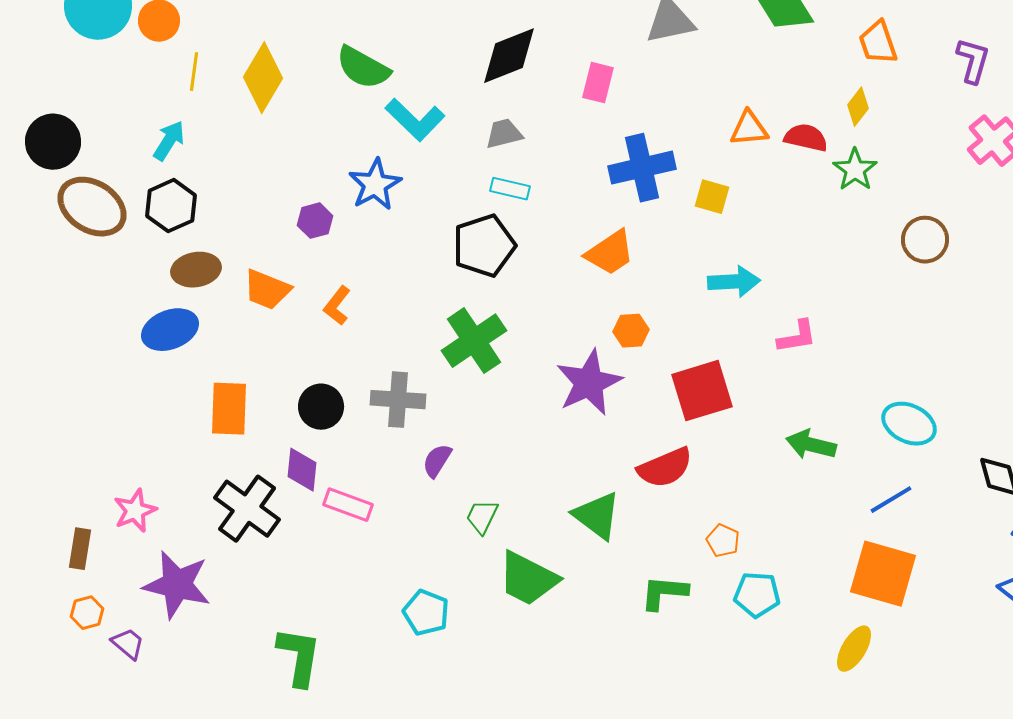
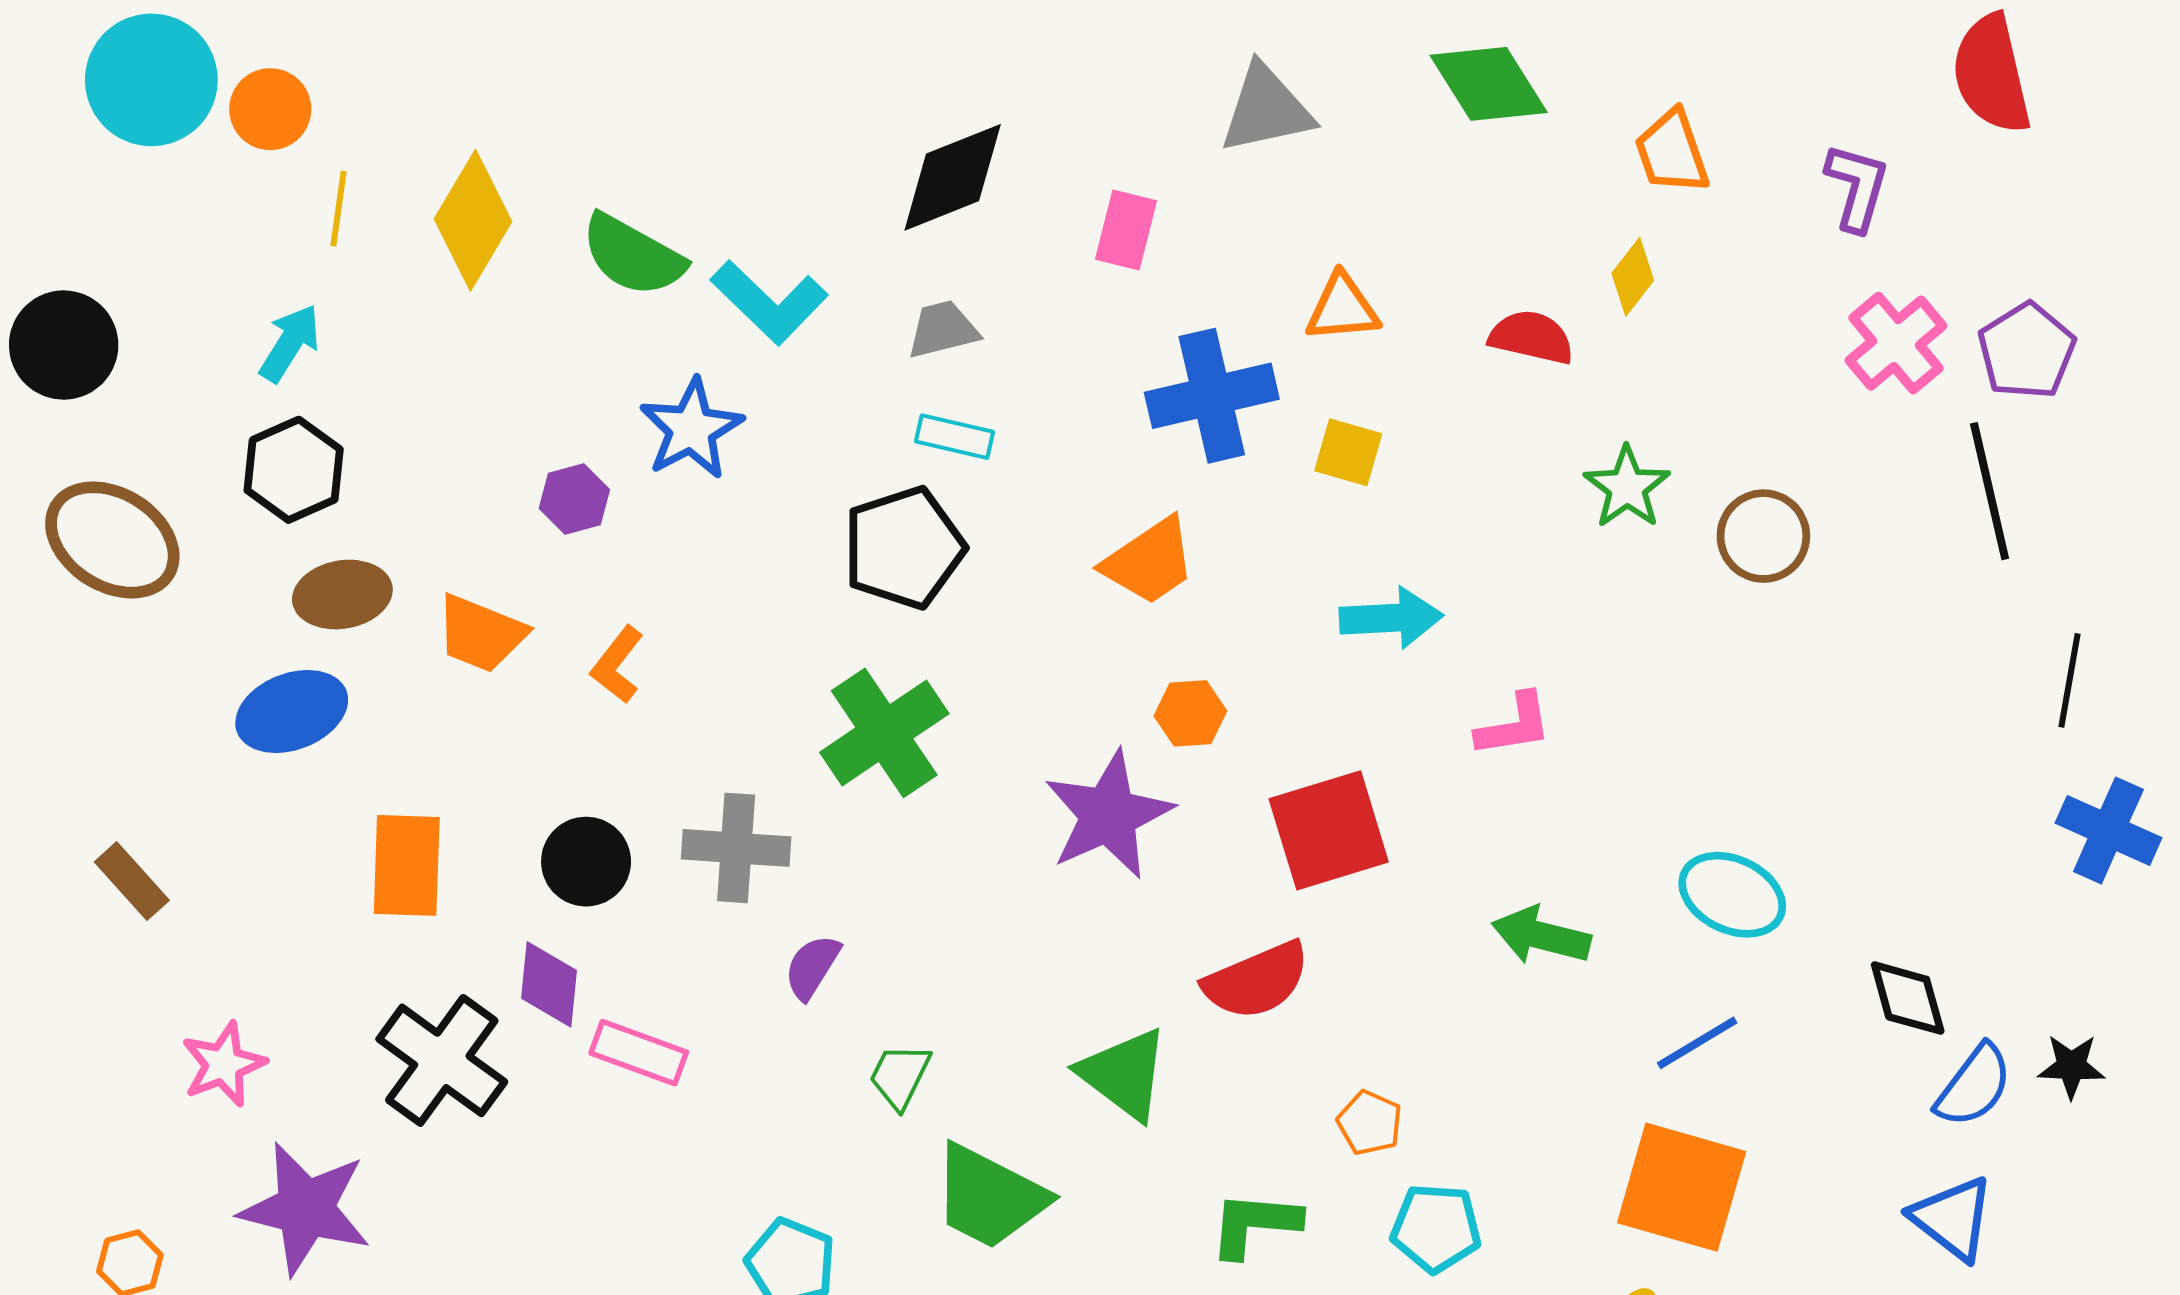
green semicircle: (363, 68) -> (633, 255), moved
orange triangle: (749, 129) -> (1342, 308), moved
green star: (855, 170) -> (1627, 487), moved
brown ellipse: (92, 207) -> (112, 540), moved
brown rectangle: (80, 549) -> (132, 881), moved, turned -51

